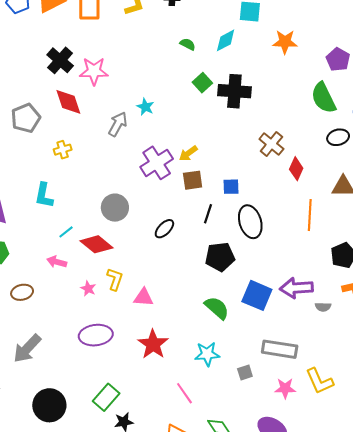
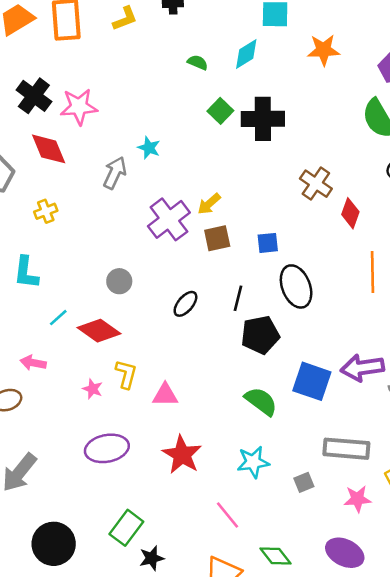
gray circle: (115, 208) -> (119, 281), size x0.7
black line: (208, 214) -> (238, 298), moved
pink arrow: (57, 262) -> (33, 363), moved

